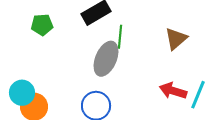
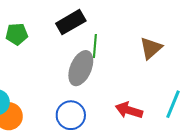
red arrow: (173, 91) -> (129, 110), moved

